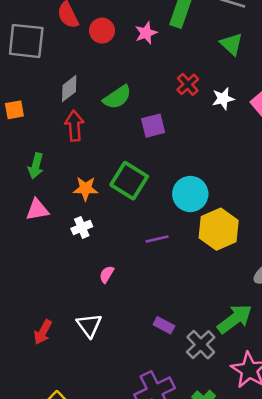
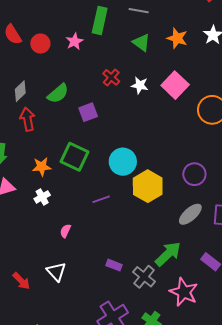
white star: (223, 99) -> (140, 85), turned 30
red arrow: (43, 332) -> (21, 281), turned -66

